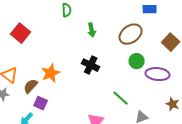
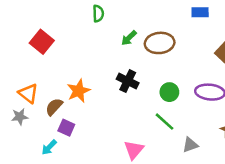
green arrow: (92, 30) -> (129, 38), turned 56
brown ellipse: (131, 34) -> (160, 43), moved, turned 30
green circle: (137, 61) -> (169, 92), moved

